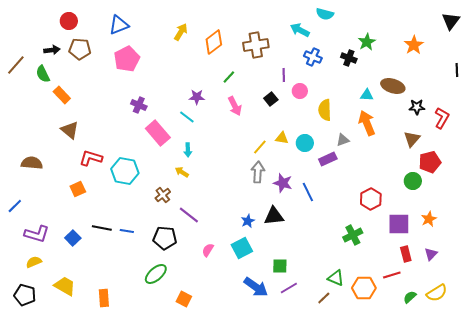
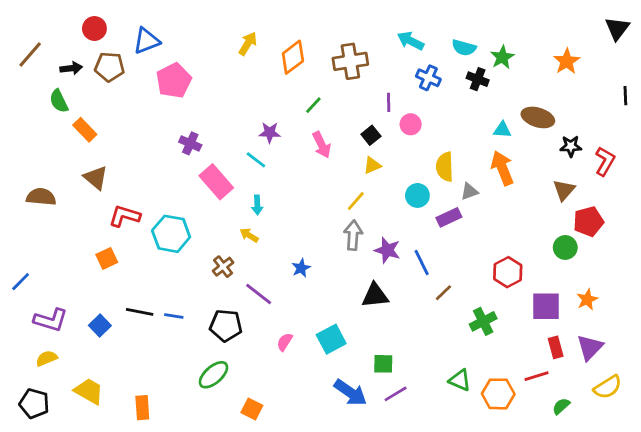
cyan semicircle: (325, 14) -> (464, 48), moved
blue triangle: (119, 25) -> (146, 41), moved
brown line: (16, 65) -> (30, 55), moved
yellow semicircle: (325, 110) -> (445, 167), moved
yellow triangle: (282, 138) -> (372, 165), moved, turned -32
brown semicircle: (32, 163) -> (41, 197), moved
blue star: (248, 221) -> (301, 268), moved
purple triangle: (431, 254) -> (590, 347), size x1.5
yellow semicircle: (437, 293) -> (608, 387), moved
brown line: (324, 298) -> (443, 293), moved

